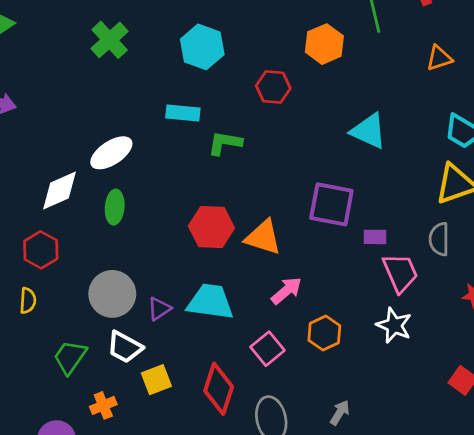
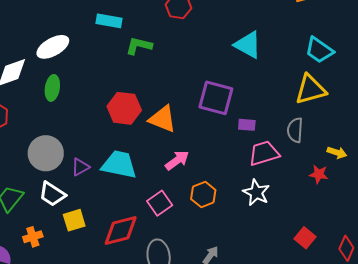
pink trapezoid: (400, 273) -> (264, 153), turned -88
red diamond: (219, 389) -> (121, 231), turned 54

